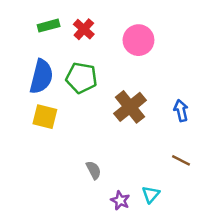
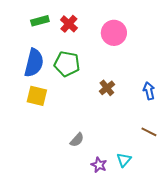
brown cross: (130, 107) -> (107, 88), size x0.6
gray semicircle: (94, 170) -> (77, 140), turned 70

